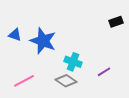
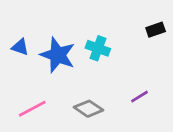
cyan cross: (73, 62) -> (98, 48), moved

